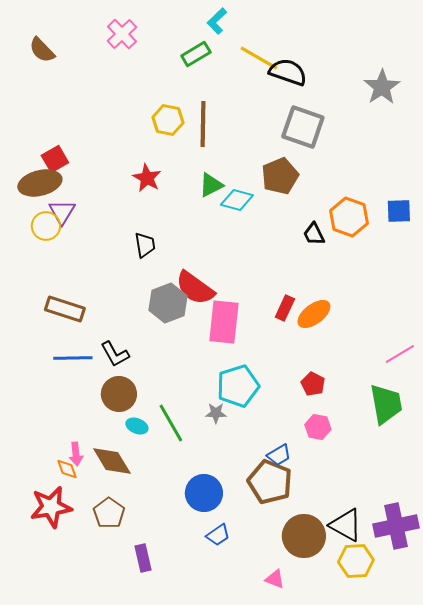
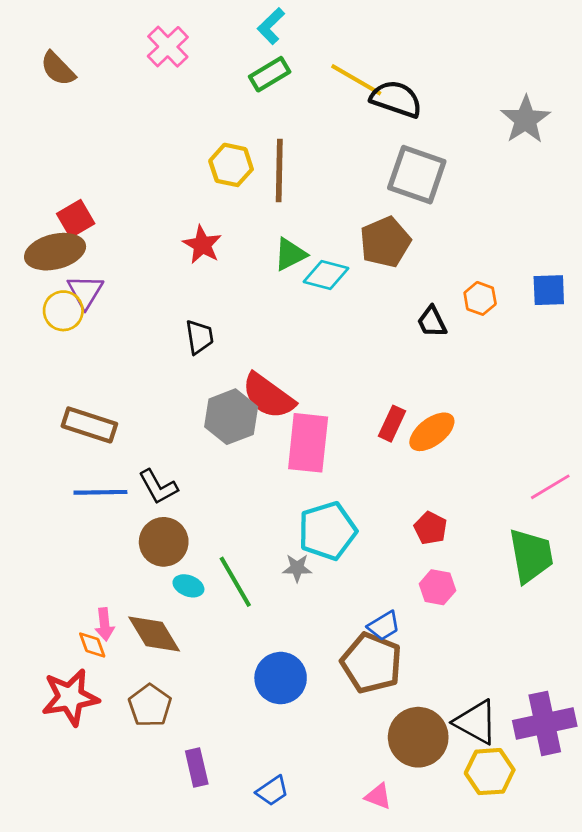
cyan L-shape: (217, 21) -> (271, 26), moved
orange hexagon: (349, 217) -> (480, 298), size x0.6
blue trapezoid: (218, 535) -> (272, 791), moved

